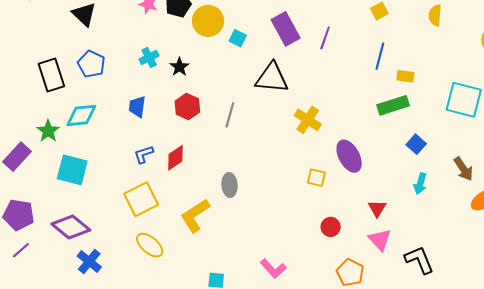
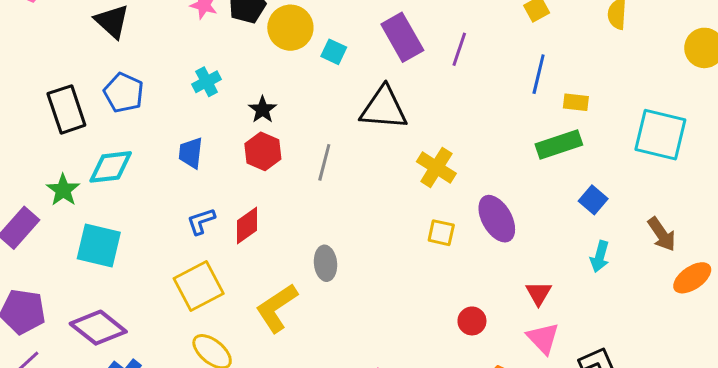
black star: (179, 67) -> (263, 110), moved
yellow square: (316, 178) -> (441, 233), moved

